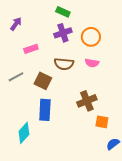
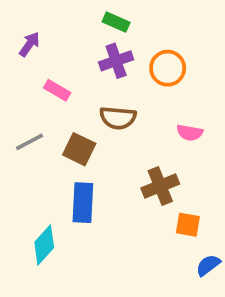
pink rectangle: (31, 49) -> (57, 90), turned 48
pink semicircle: (92, 63) -> (190, 133), moved

